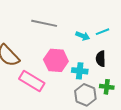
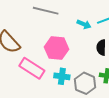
cyan cross: (80, 71) -> (62, 76), moved

